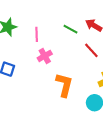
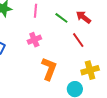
pink line: (37, 34) -> (36, 11), moved

